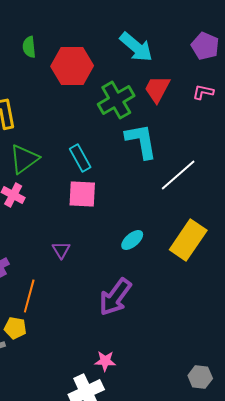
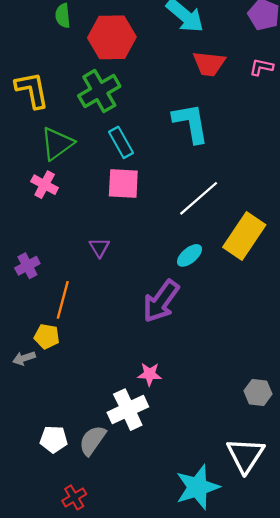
red trapezoid: (157, 89) -> (209, 64), turned -112
green cross: (116, 100) -> (99, 91), moved
white line: (178, 175) -> (199, 198), moved
cyan ellipse: (132, 240) -> (190, 255), moved

